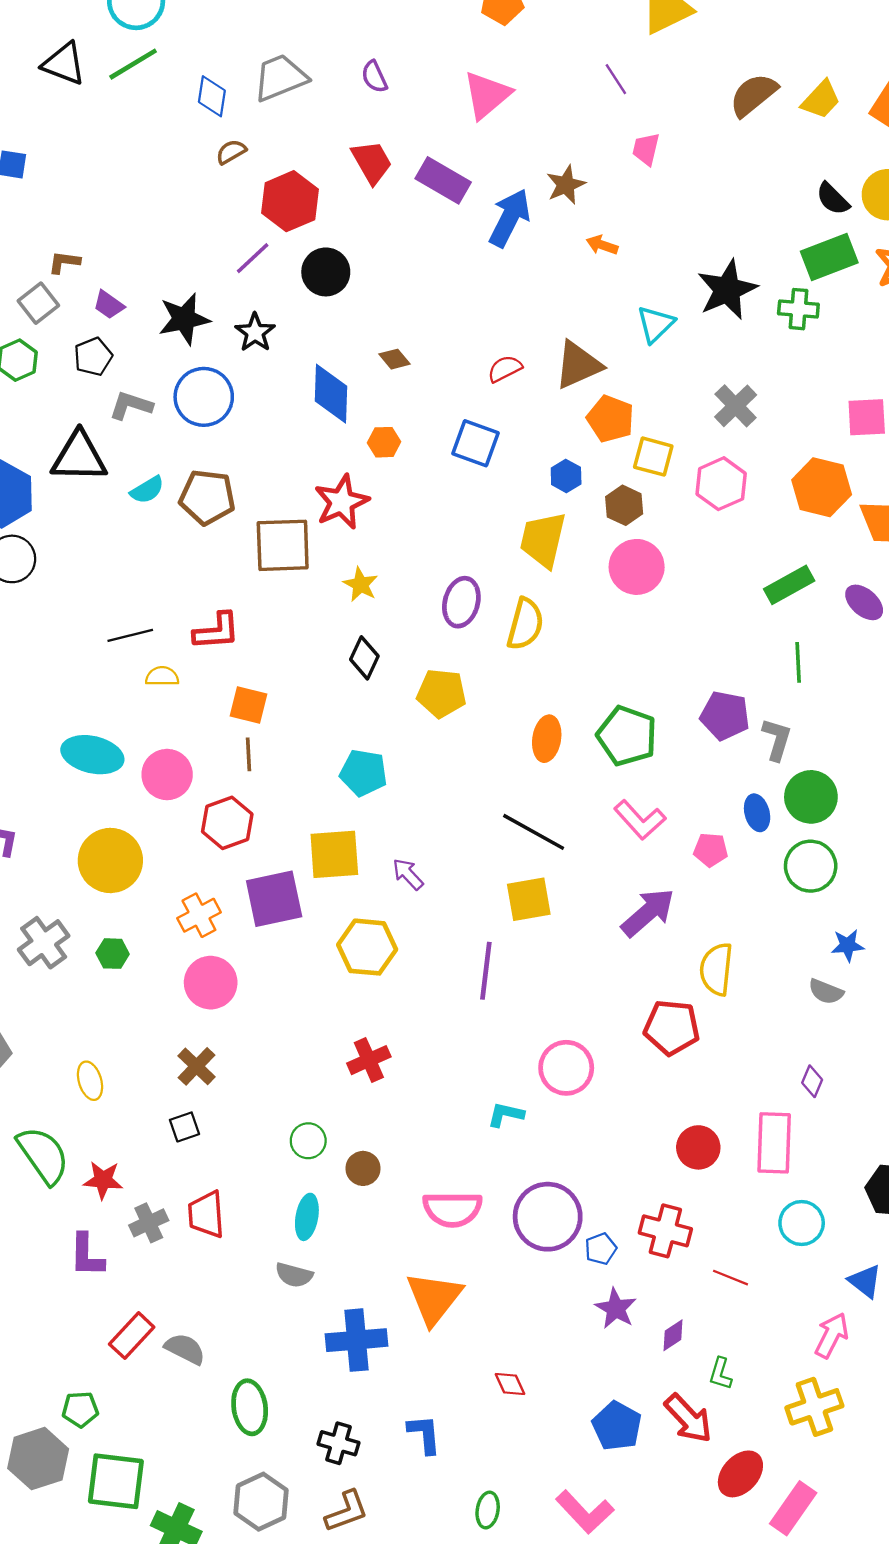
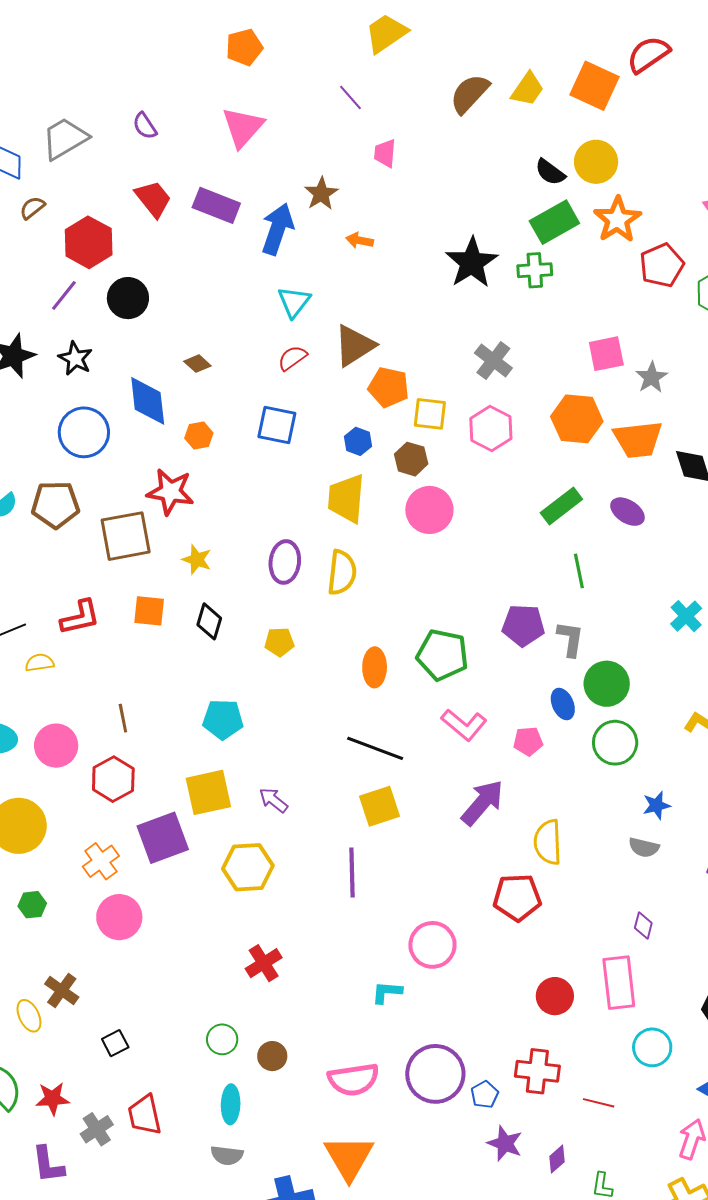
cyan triangle: (655, 324) -> (294, 302), moved
blue circle: (204, 397) -> (84, 432), moved
red star: (342, 502) -> (170, 492), turned -30
yellow pentagon: (442, 693) -> (279, 642), size x0.7
orange square: (248, 705) -> (149, 611), moved
brown cross: (197, 1066) -> (62, 991), moved

